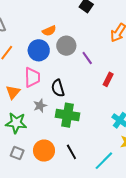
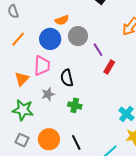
red rectangle: (108, 79) -> (109, 67), moved
green cross: (68, 115) -> (75, 105), size x0.6

